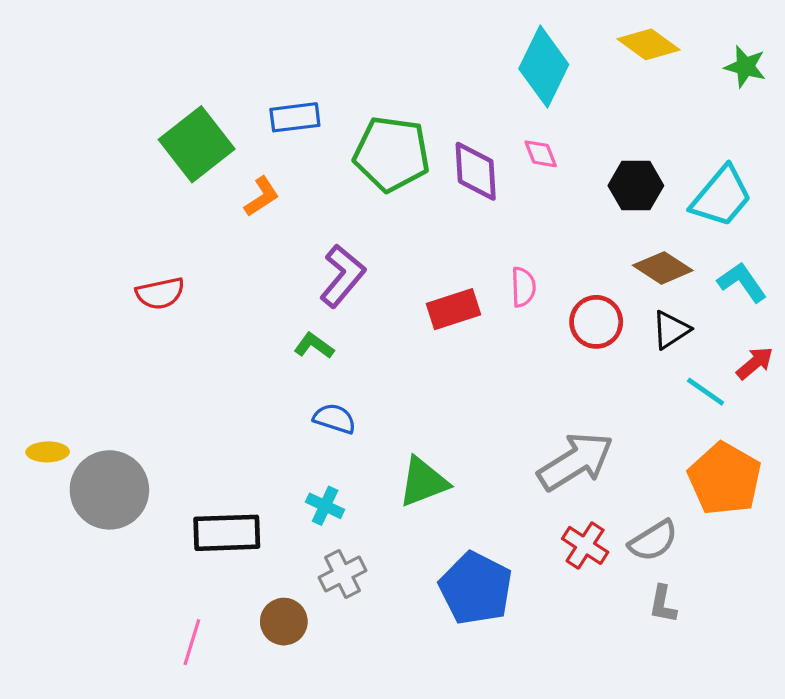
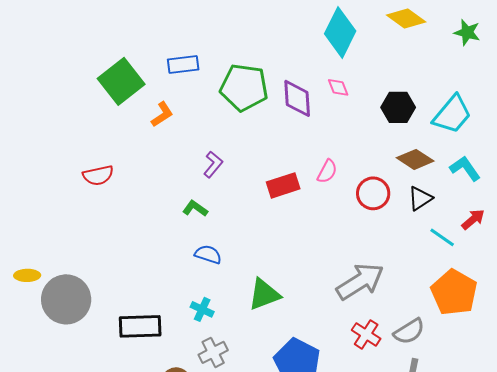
purple L-shape: (342, 276) -> (213, 164), size x0.7
pink semicircle: (523, 287) -> (327, 171), turned 30

